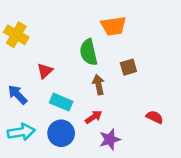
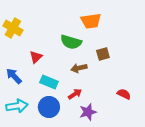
green semicircle: (89, 52) -> (71, 42), turned -60
brown arrow: (99, 85) -> (79, 68), turned -91

